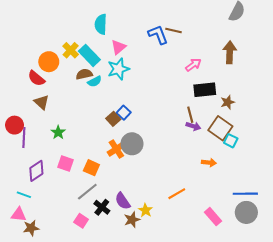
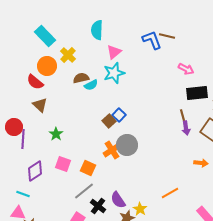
cyan rectangle: (89, 55) -> (45, 36), moved
pink arrow: (193, 65) -> (186, 69), turned 63
purple arrow: (193, 126) -> (186, 128), turned 64

